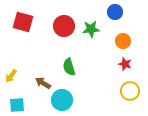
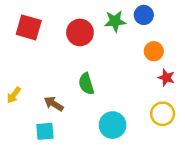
green star: (91, 29) -> (115, 21), moved
red star: (125, 64) -> (166, 78), moved
cyan circle: (62, 100) -> (113, 125), moved
cyan square: (17, 105) -> (45, 131), moved

